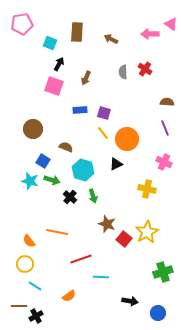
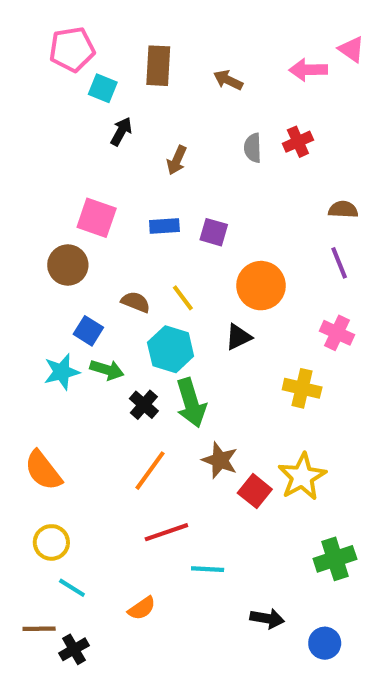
pink pentagon: (22, 24) -> (72, 49), moved
red cross: (145, 69) -> (298, 142), turned 32
pink square: (54, 86) -> (97, 218), moved
yellow line: (103, 133) -> (183, 298), moved
cyan star: (30, 181) -> (62, 372), turned -30
green arrow: (93, 196) -> (191, 403), size x1.6
orange line: (57, 232) -> (150, 471), moved, turned -65
orange semicircle: (29, 241) -> (43, 471), moved, size x1.5

